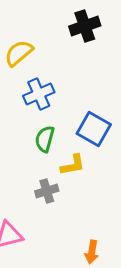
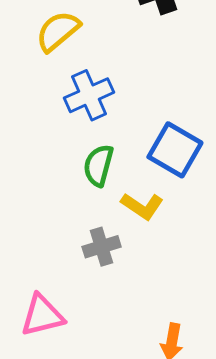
yellow L-shape: (73, 165) -> (142, 206), turned 44

